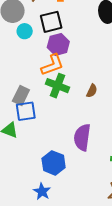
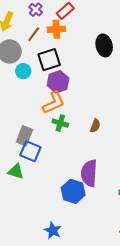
green cross: (57, 86) -> (60, 123), size x0.7
blue square: (26, 111) -> (30, 151), turned 35
blue hexagon: (54, 163) -> (73, 191), moved

